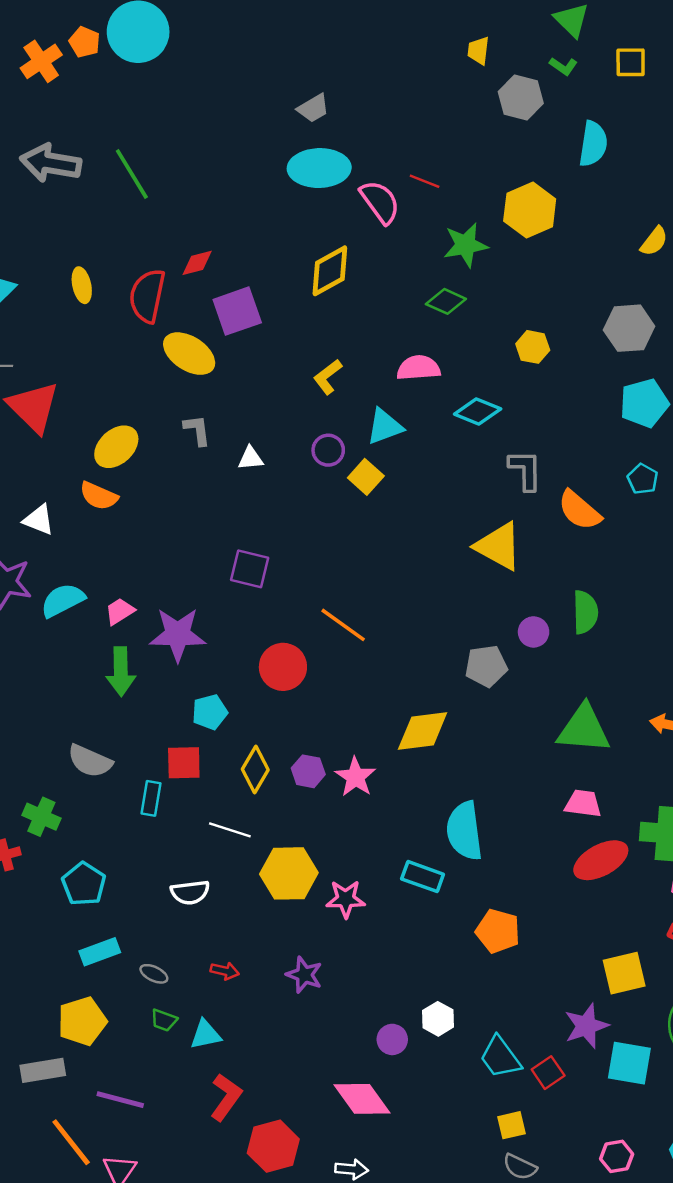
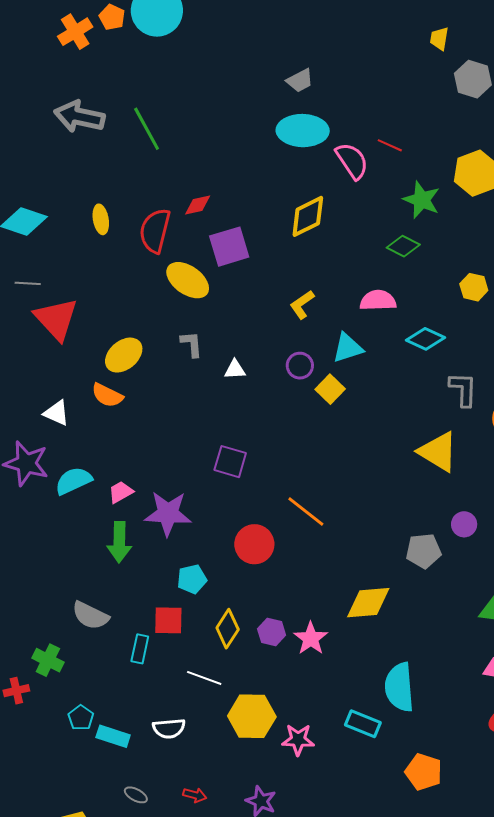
green star: (466, 245) -> (422, 200), turned 30
cyan pentagon: (84, 884) -> (81, 718), size x0.7
cyan rectangle: (100, 952) -> (113, 736), moved, turned 36

